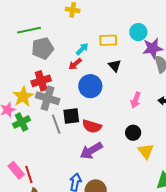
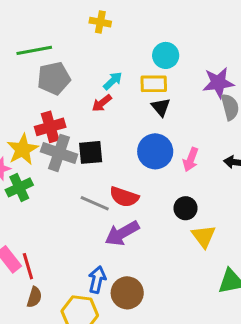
cyan circle: (138, 32) -> (166, 55), moved
yellow rectangle: (108, 40) -> (154, 84), moved
blue circle: (90, 86) -> (155, 151), moved
black square: (71, 116) -> (91, 152), moved
gray line: (56, 124) -> (95, 203), moved, turned -48

